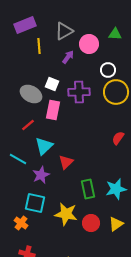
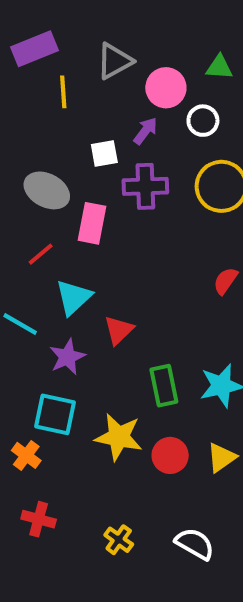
purple arrow: (68, 57) -> (145, 131), moved
white circle: (108, 70) -> (203, 121), moved
white square: (52, 84) -> (104, 153), moved, turned -32

